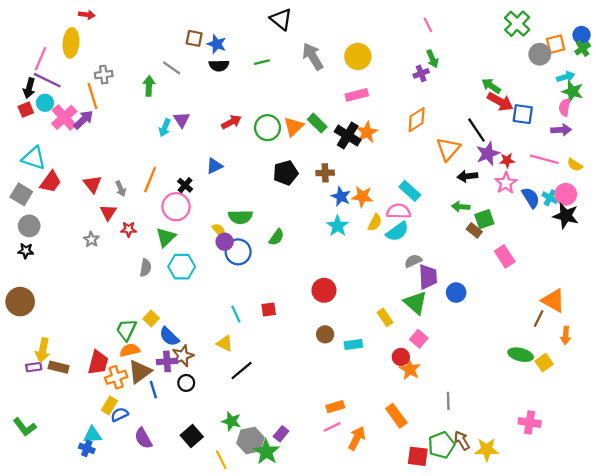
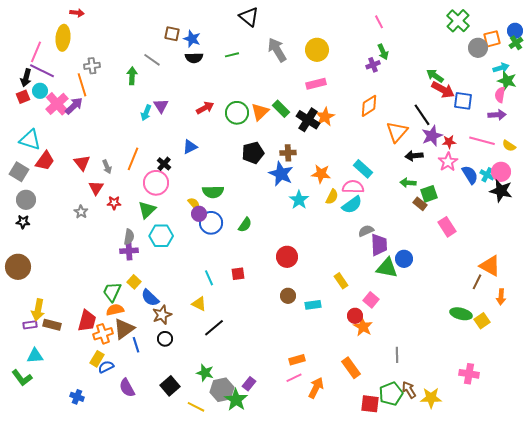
blue star: (341, 197) -> (281, 174), moved, size x1.4
green semicircle: (277, 237) -> (245, 225), moved
green triangle: (415, 303) -> (387, 268), moved, turned -30
purple cross: (167, 361) -> (129, 251), moved
cyan triangle: (92, 435) -> (35, 356), moved
yellow line: (221, 460) -> (196, 407), turned -36

